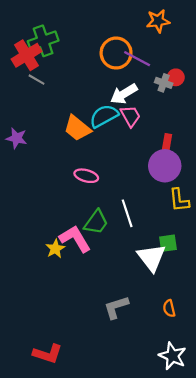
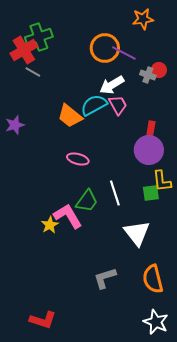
purple star: (17, 138) -> (15, 125), turned -30
green square: (168, 243) -> (151, 193), moved
orange semicircle: (169, 308) -> (153, 279), size x1.8

